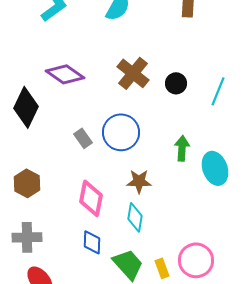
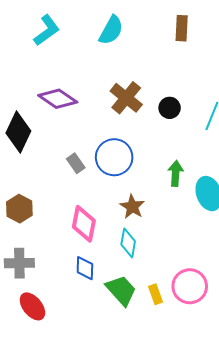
brown star: (139, 181) -> (132, 207), turned 30

